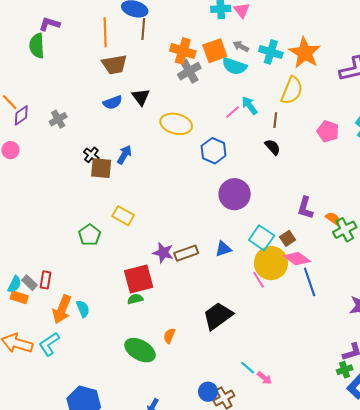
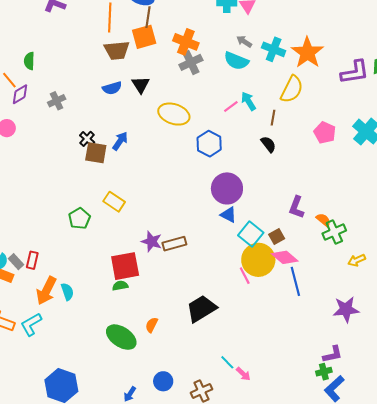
green semicircle: (37, 46) -> (29, 61), moved, size x0.7
orange square: (215, 51) -> (144, 37), moved
blue triangle: (223, 249) -> (228, 215), moved, turned 42
blue circle: (208, 392) -> (163, 381), moved

